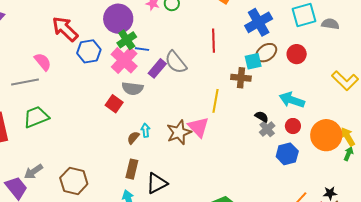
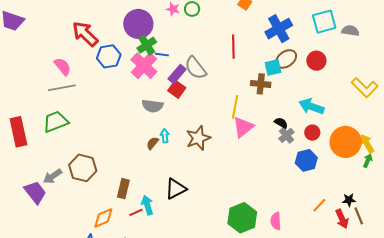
gray line: (25, 82) -> (62, 88), moved
gray semicircle: (132, 88) -> (152, 106), moved
red square: (114, 104) -> (177, 89), moved
pink triangle: (198, 127) -> (243, 127), moved, turned 35
brown rectangle: (132, 169) -> (123, 189), moved
brown hexagon: (74, 181) -> (83, 168), moved

